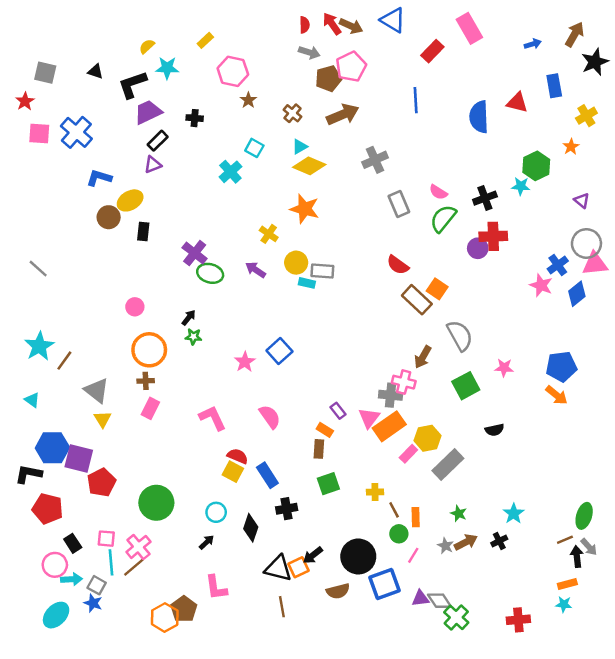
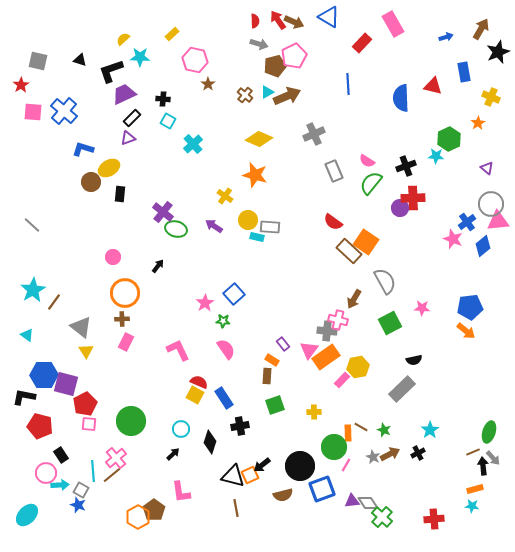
yellow cross: (586, 116) -> (491, 97), turned -36
cyan triangle: (300, 147) -> (267, 92), moved
cyan square: (254, 148) -> (168, 121), moved
orange square: (437, 289) -> (366, 242), size x1.4
green star: (193, 337) -> (223, 321), moved
gray rectangle: (448, 465) -> (402, 389), moved
brown line: (394, 510) -> (361, 427), moved, turned -32
green circle: (399, 534) -> (334, 447), size x1.6
pink square: (106, 539) -> (89, 424), moved
cyan ellipse: (56, 615) -> (27, 515), moved

